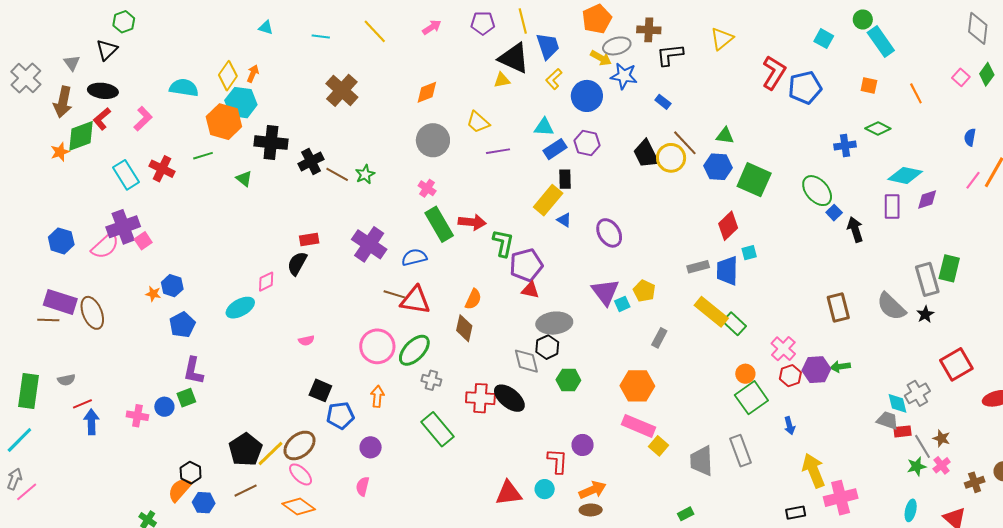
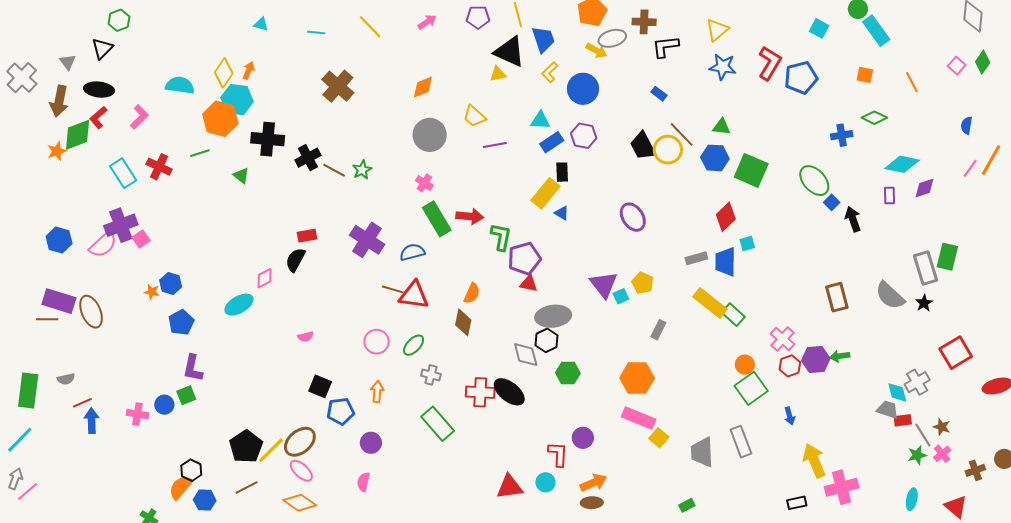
blue star: (624, 76) -> (723, 67), moved
purple rectangle: (892, 206) -> (890, 195), size x0.7
purple ellipse: (609, 233) -> (633, 217), moved
pink circle: (377, 346) -> (377, 342), size x0.7
green ellipse: (414, 350) -> (414, 345), size x0.7

